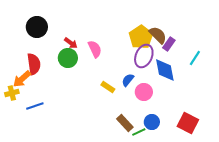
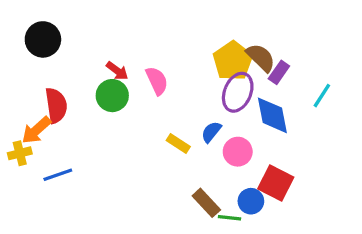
black circle: (37, 27) -> (43, 39), moved
red square: (188, 123) -> (276, 183), moved
green line: (139, 132) -> (229, 218), turned 32

